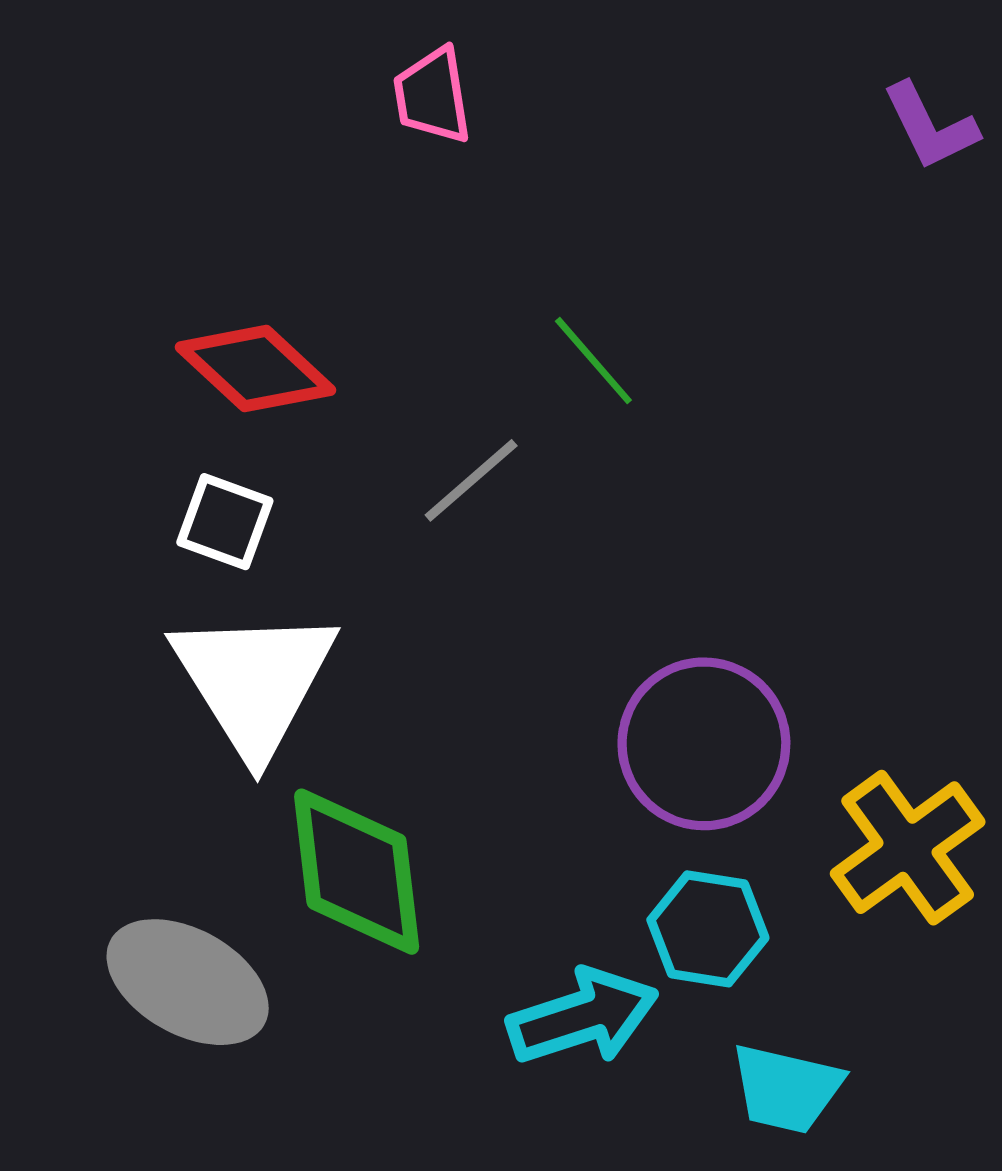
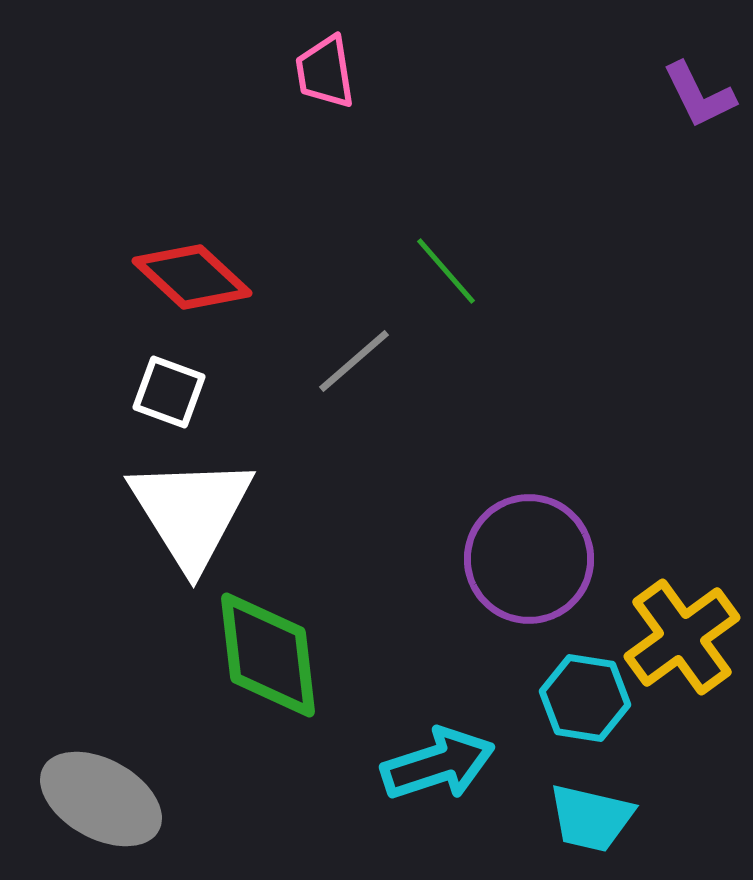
cyan hexagon: (708, 929) -> (585, 698), moved
gray ellipse: (188, 982) -> (101, 799), moved

